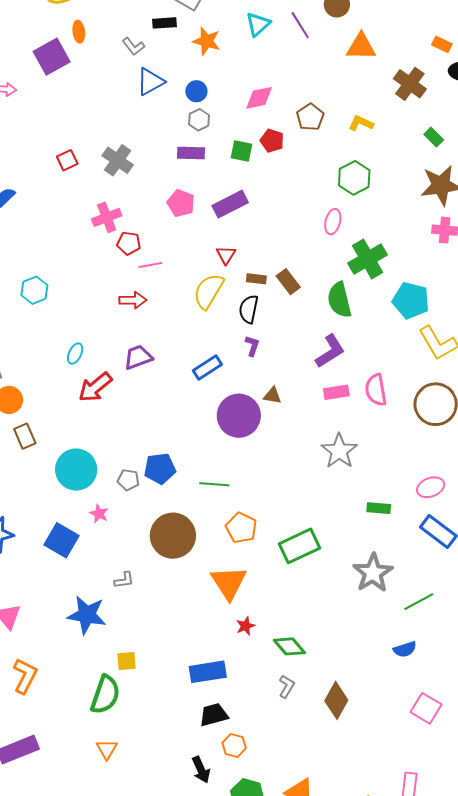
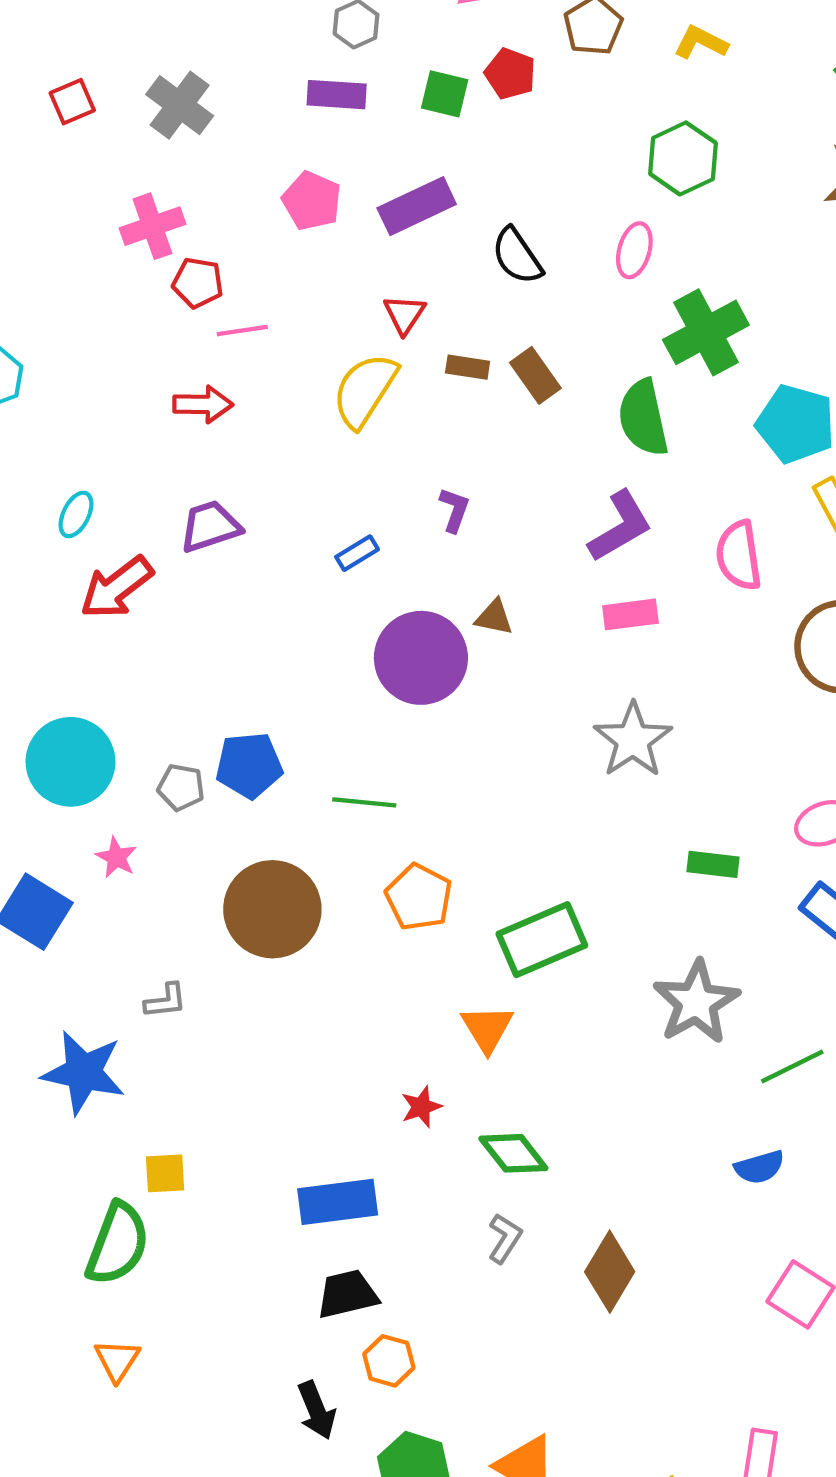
black semicircle: (249, 309) -> (517, 256), moved, turned -48
blue rectangle: (207, 368) -> (357, 553), size x0.7
pink semicircle: (376, 390) -> (739, 555), moved
orange triangle: (229, 583) -> (487, 1028), moved, size x0.7

